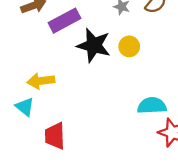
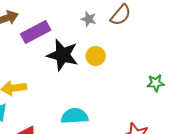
cyan semicircle: (152, 106) -> (75, 116), moved

